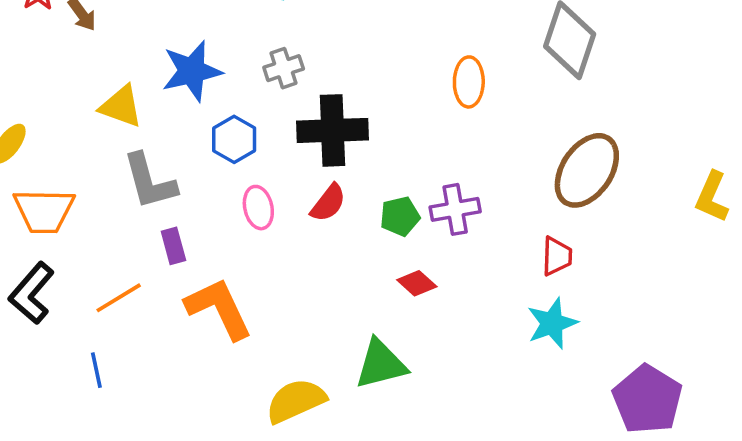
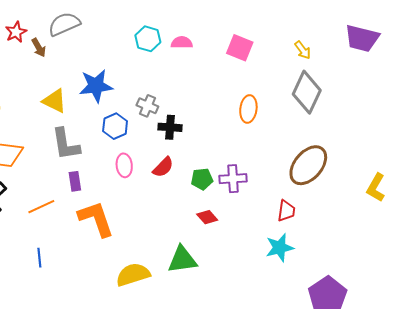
gray cross: (284, 68) -> (147, 106), moved, turned 35
black cross: (332, 130) -> (170, 127), size x0.6
blue line: (96, 370) -> (39, 258), moved

